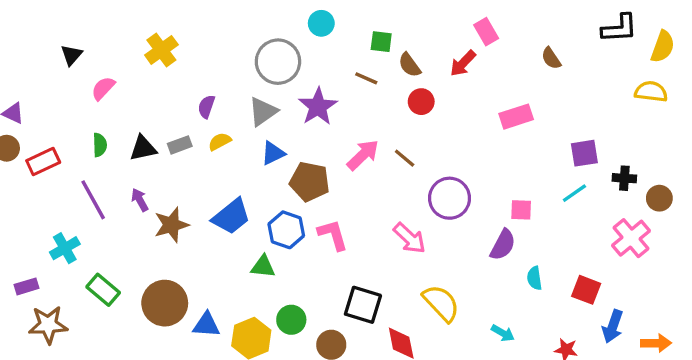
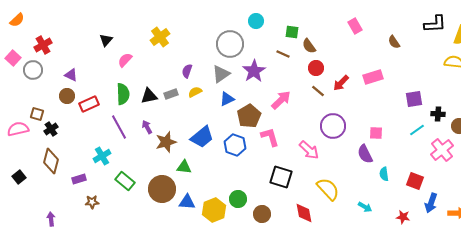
red arrow: (463, 63) -> (341, 83), moved
green semicircle: (100, 145) -> (123, 94), size x1.5
brown line: (405, 158) -> (318, 91), moved
brown pentagon: (310, 182) -> (249, 116), turned 30
cyan line: (574, 193) -> (417, 130), moved
pink L-shape: (333, 235) -> (270, 137), moved
purple semicircle: (503, 245) -> (365, 154), turned 126
green triangle: (263, 266) -> (184, 167), moved
black square: (363, 305) -> (281, 177), moved
brown star: (48, 325) -> (92, 202), size x0.6

